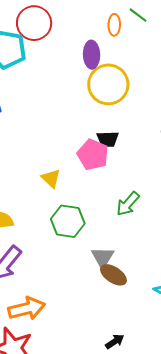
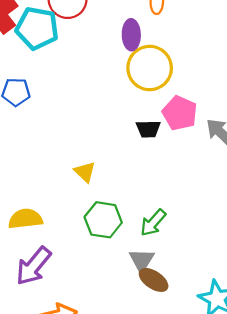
pink pentagon: (93, 155) -> (180, 113), moved
green arrow: (128, 204) -> (153, 223), moved

